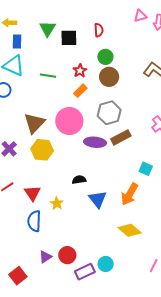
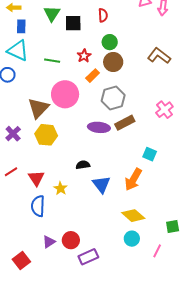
orange rectangle: (80, 91) -> (93, 76), moved
pink circle: (69, 121) -> (65, 94), moved
cyan circle: (106, 264) -> (132, 239), moved

